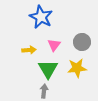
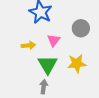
gray circle: (82, 42) -> (81, 28), moved

